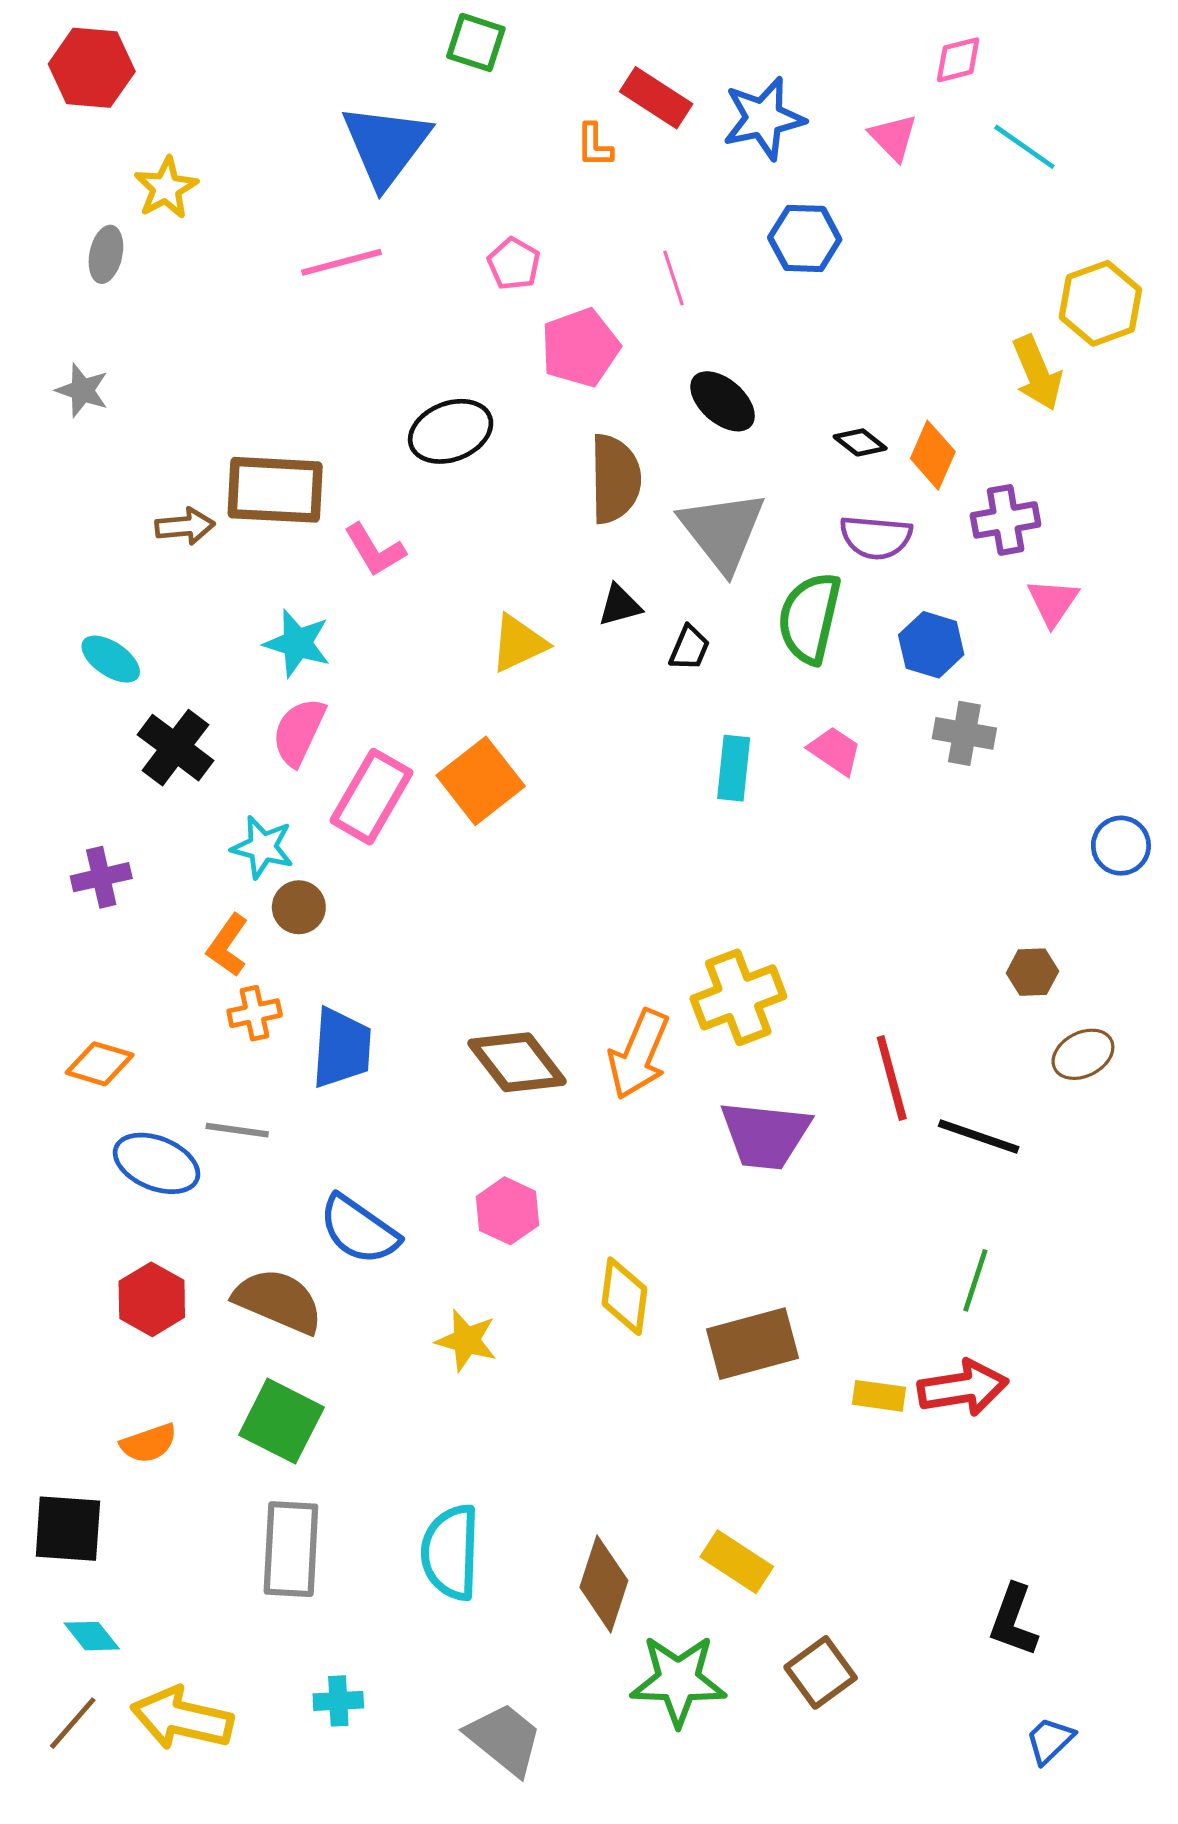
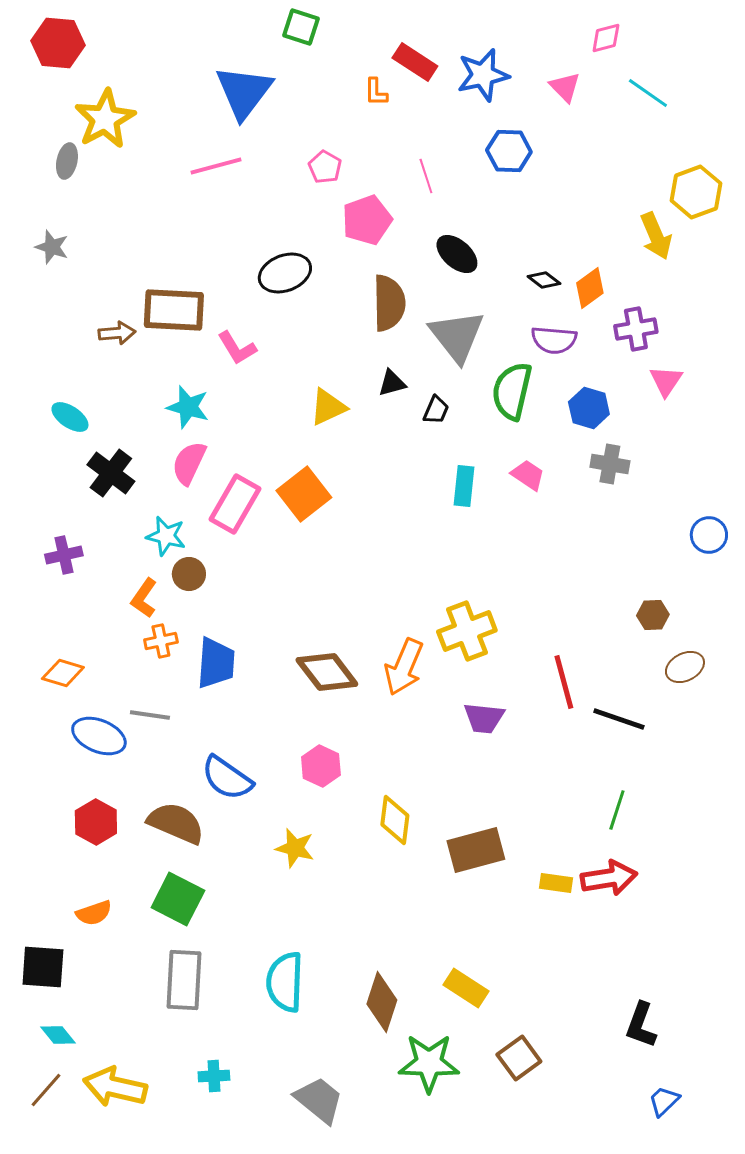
yellow star: (166, 188) -> (105, 119), size x1.5
orange diamond: (933, 455) -> (590, 288), turned 30
purple trapezoid: (765, 1135) -> (484, 718), size x0.7

